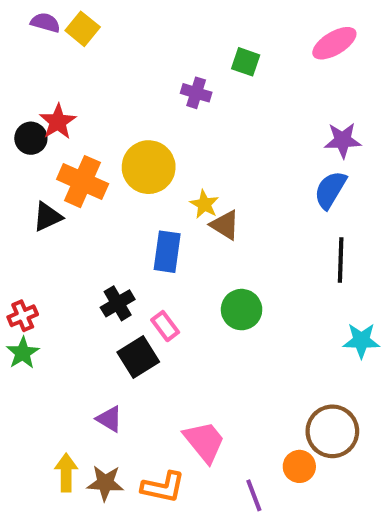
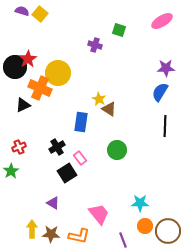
black circle: (31, 138) -> (15, 67), size x1.5
yellow circle: (149, 167) -> (58, 73), moved
red cross: (23, 316) -> (19, 147), moved
cyan star: (361, 341) -> (140, 203), moved
brown circle: (332, 431) -> (168, 231), moved

